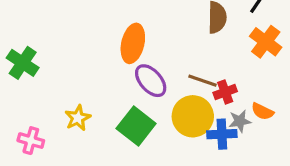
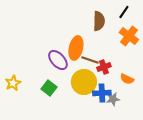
orange ellipse: (133, 43) -> (76, 48), moved
gray star: (240, 121) -> (113, 99), moved
green square: (136, 126) -> (49, 88), size x0.7

